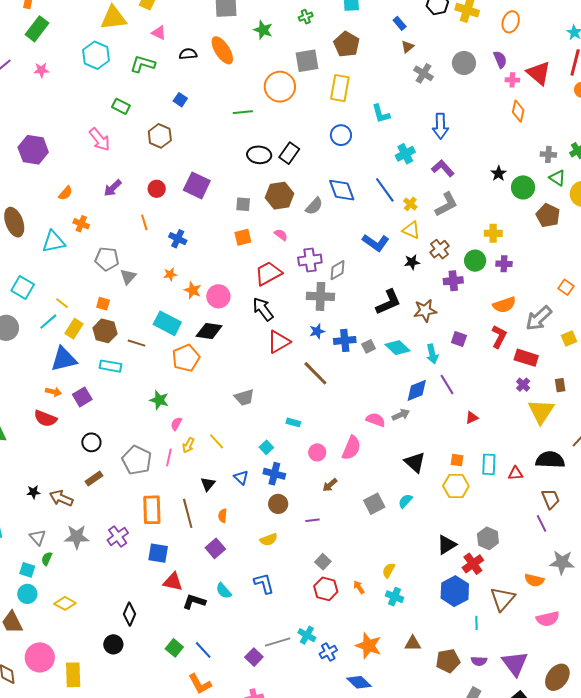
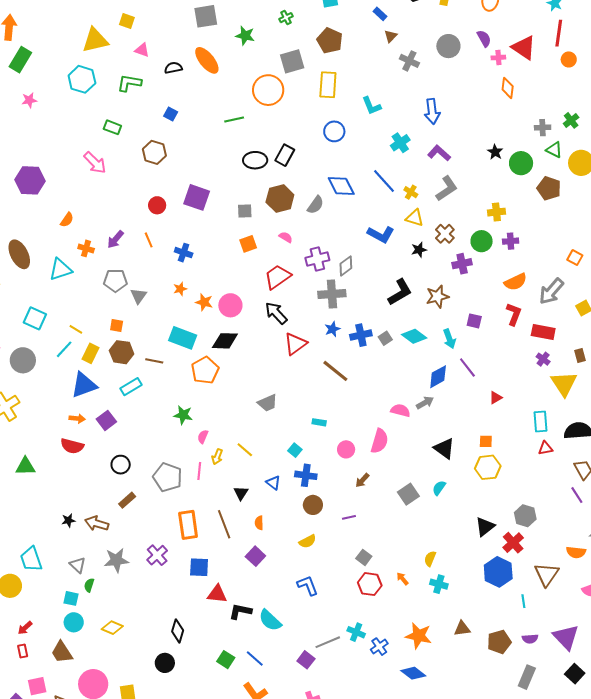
purple arrow: (113, 188) -> (115, 239), moved
cyan rectangle: (111, 366) -> (131, 387), turned -35
cyan rectangle: (489, 464) -> (541, 421), moved
cyan semicircle: (224, 591) -> (270, 620), moved, size x1.4

